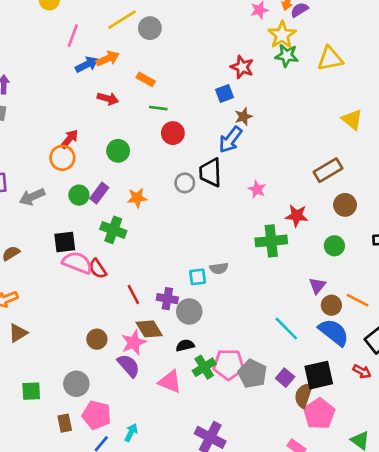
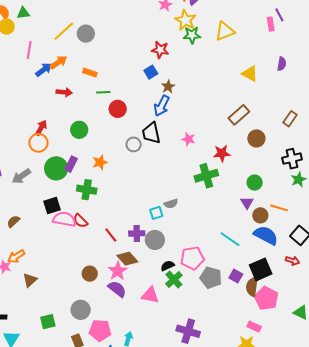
green circle: (79, 195) -> (56, 168), size x1.5
green circle: (334, 246) -> (255, 183), moved
black semicircle: (185, 345) -> (168, 266), moved
pink pentagon: (229, 364) -> (192, 258), moved

